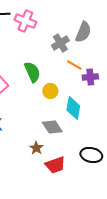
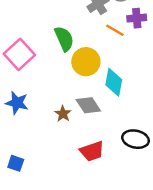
purple cross: (90, 77) -> (137, 18), moved
yellow circle: (50, 91) -> (86, 62), size x1.5
brown star: (36, 148) -> (63, 114), moved

